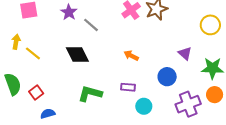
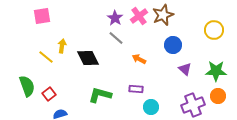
purple star: (69, 12) -> (115, 18), moved
gray line: (91, 25) -> (116, 38), moved
yellow arrow: (16, 42) -> (62, 46), moved
purple triangle: (185, 53) -> (185, 69), moved
blue circle: (167, 77) -> (173, 45), moved

